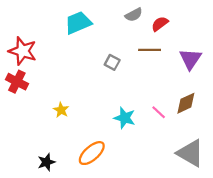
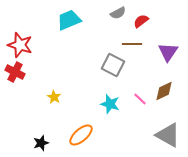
gray square: (112, 62) -> (113, 65), moved, size x1.6

